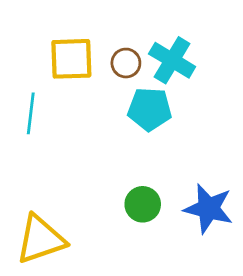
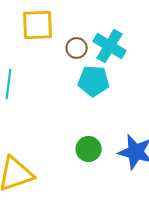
yellow square: (71, 59) -> (38, 25), moved

